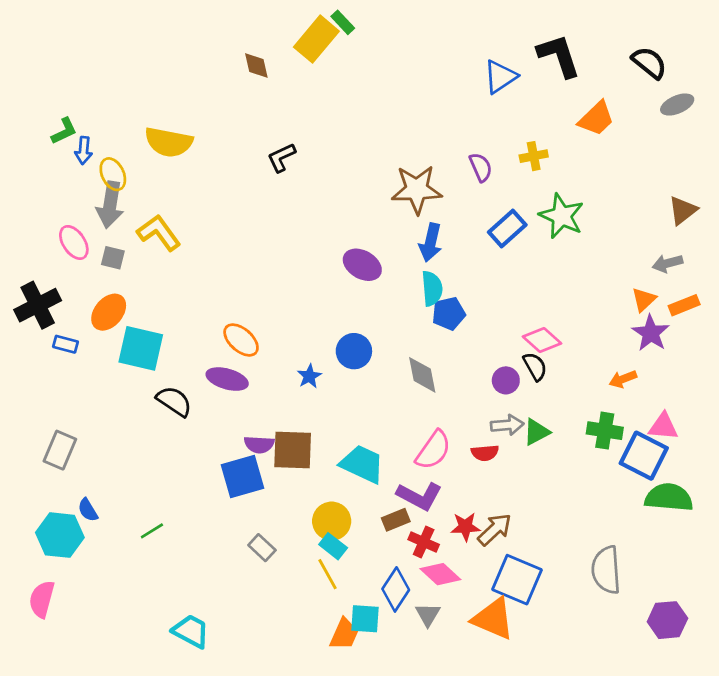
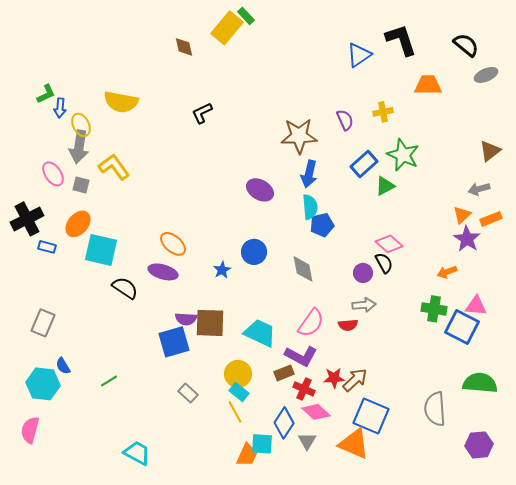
orange trapezoid: (596, 118) -> (428, 85), turned -136
green triangle: (536, 432) -> (385, 186), moved
green semicircle: (669, 497) -> (480, 383), moved

